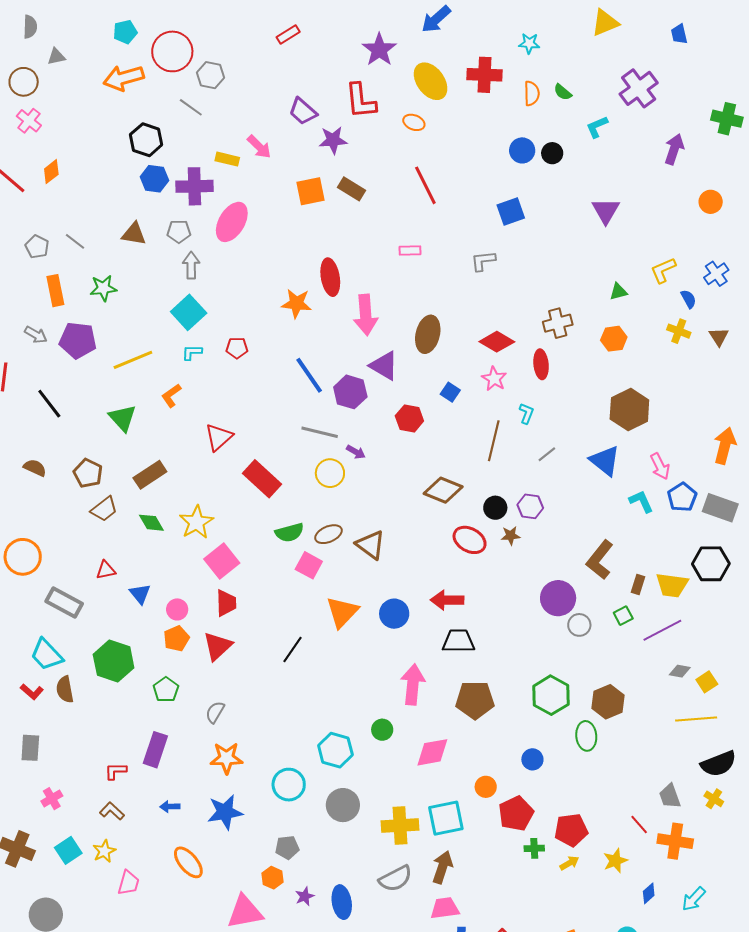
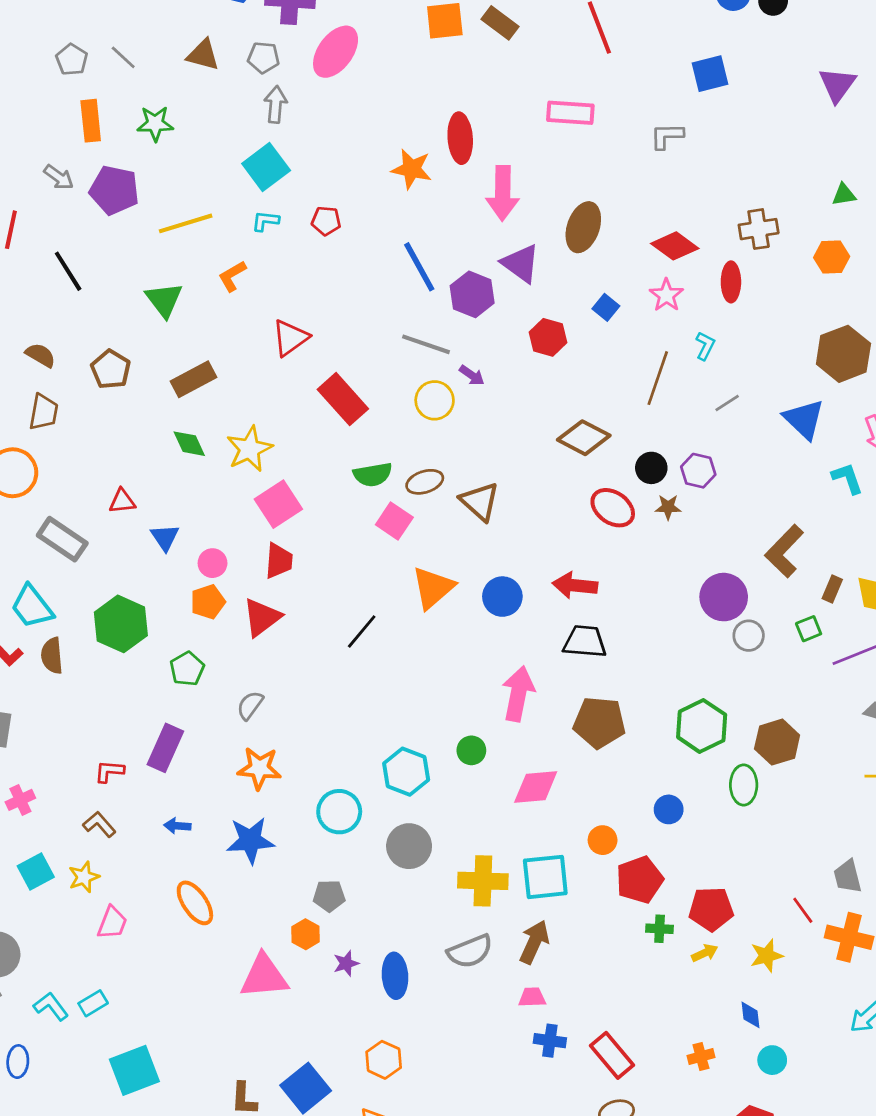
pink rectangle: (410, 250) -> (570, 113), size x1.6
brown trapezoid: (104, 509) -> (44, 412), moved, turned -48
blue diamond: (649, 893) -> (750, 1015), moved, turned -60
pink trapezoid: (445, 908) -> (532, 997), size x0.7

